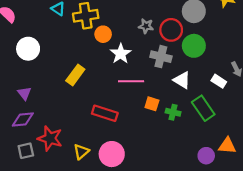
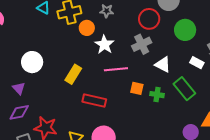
gray star: (146, 26) -> (107, 11), moved
green circle: (194, 46) -> (185, 30), moved
white circle: (28, 49) -> (32, 62), moved
gray cross: (161, 57) -> (142, 44), turned -36
yellow rectangle: (75, 75) -> (73, 74), moved

